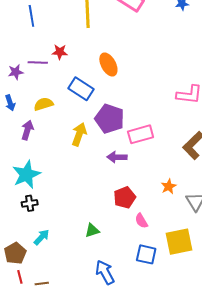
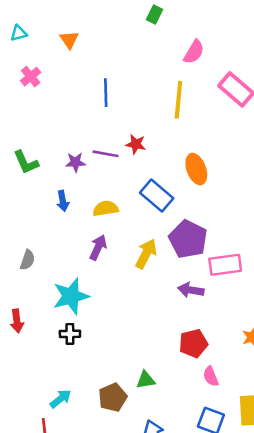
purple arrow: (27, 130) -> (98, 247), moved
cyan arrow: (42, 237) -> (61, 399), moved
brown pentagon: (15, 253) -> (113, 397), moved

